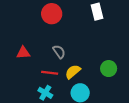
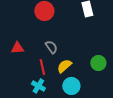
red line: (50, 73) -> (42, 67), turned 70

